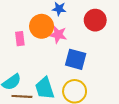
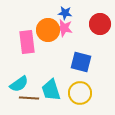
pink star: (58, 35) -> (64, 28), moved
pink rectangle: (20, 39) -> (27, 42), size x1.6

